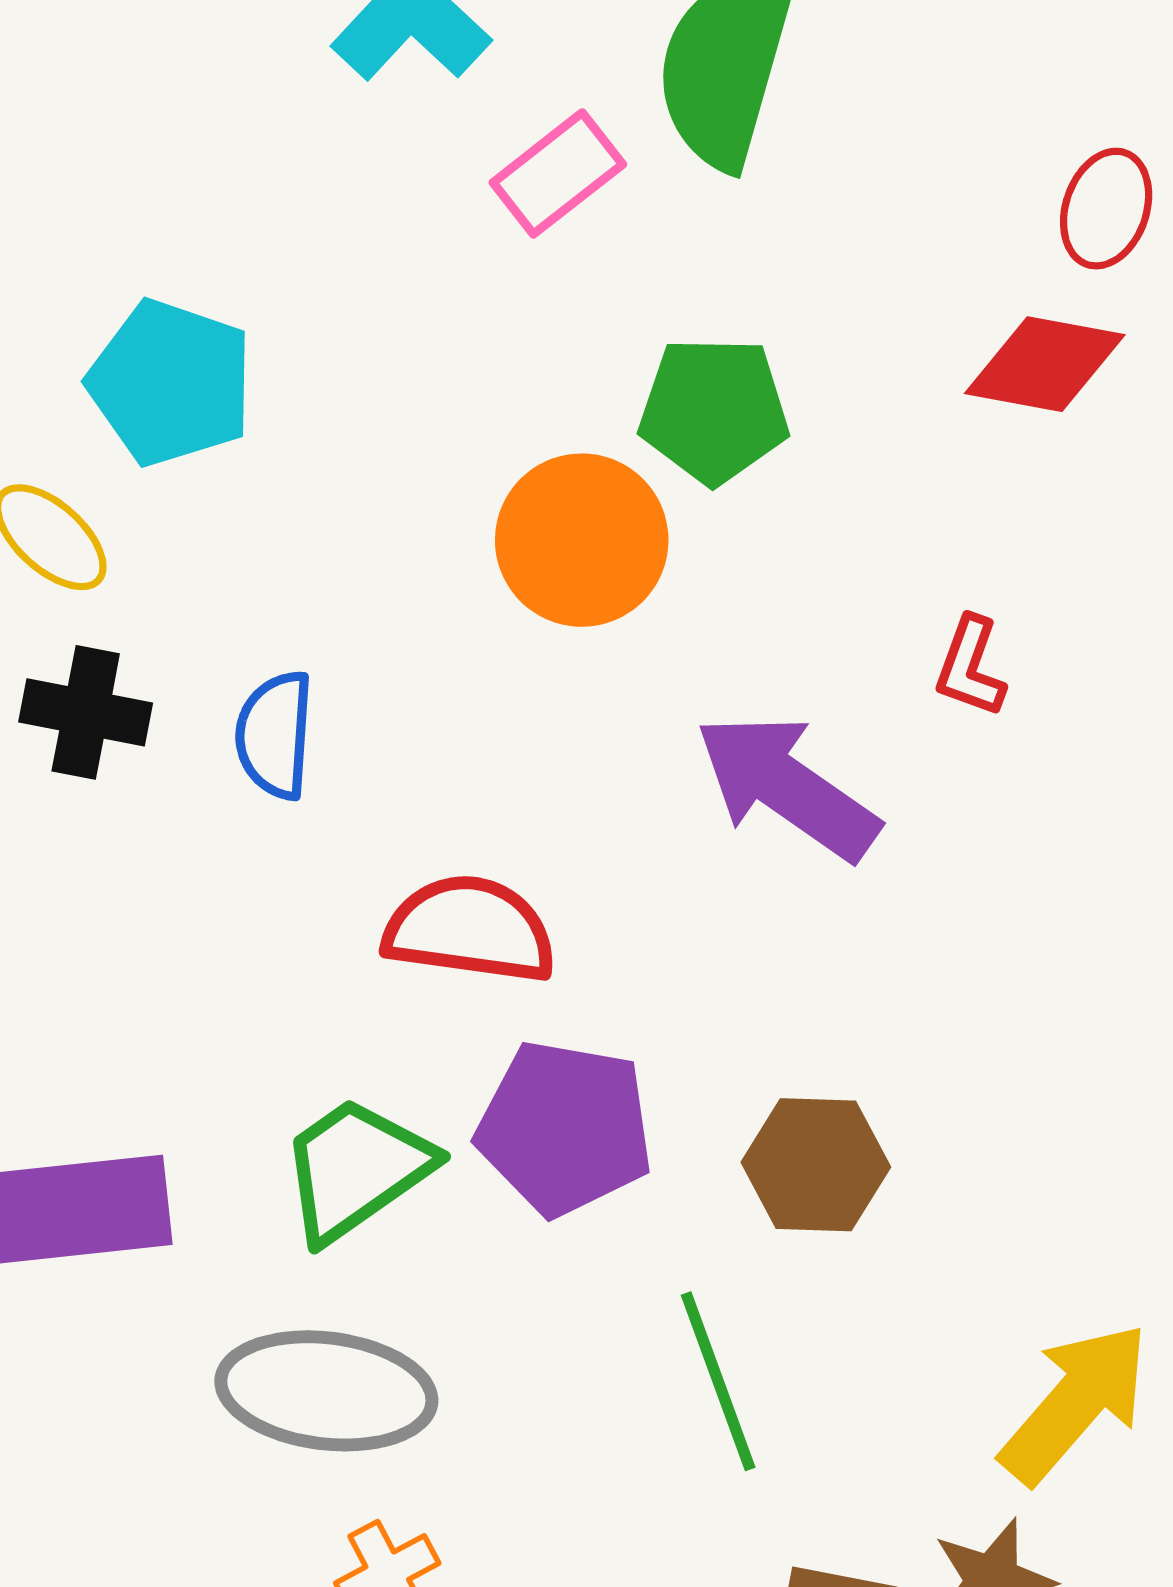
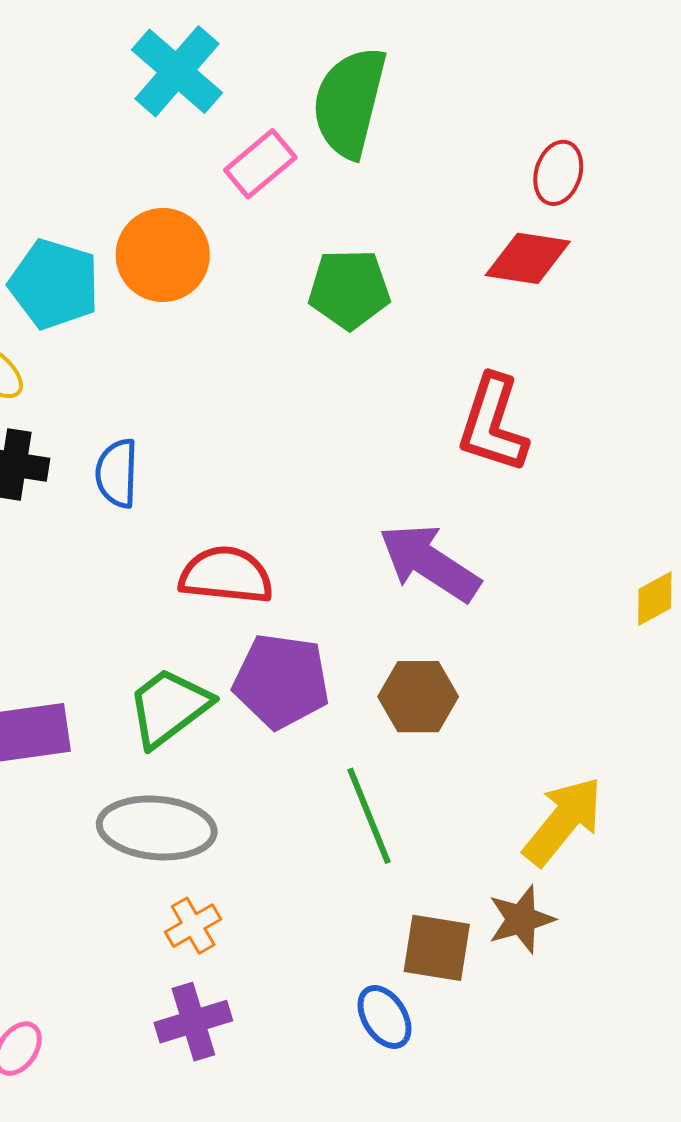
orange circle: (582, 540) -> (163, 255), moved
red L-shape: (970, 667) -> (493, 424), size x1.8
purple arrow: (787, 787) -> (429, 563), moved

